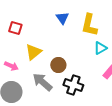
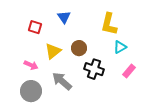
blue triangle: (62, 18) -> (64, 17), moved
brown circle: (58, 65) -> (79, 48), moved
black cross: (73, 85) -> (94, 69), moved

